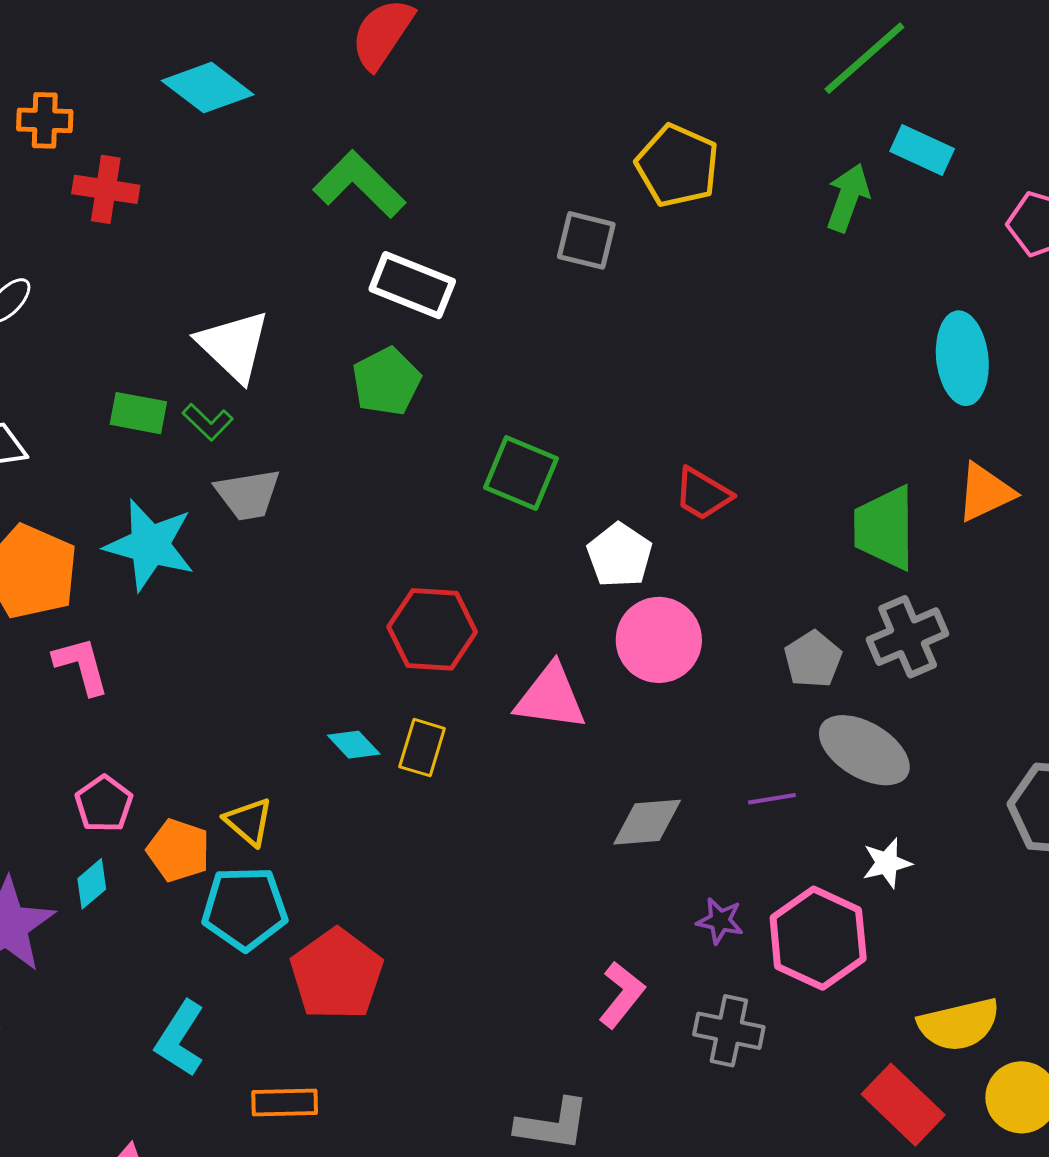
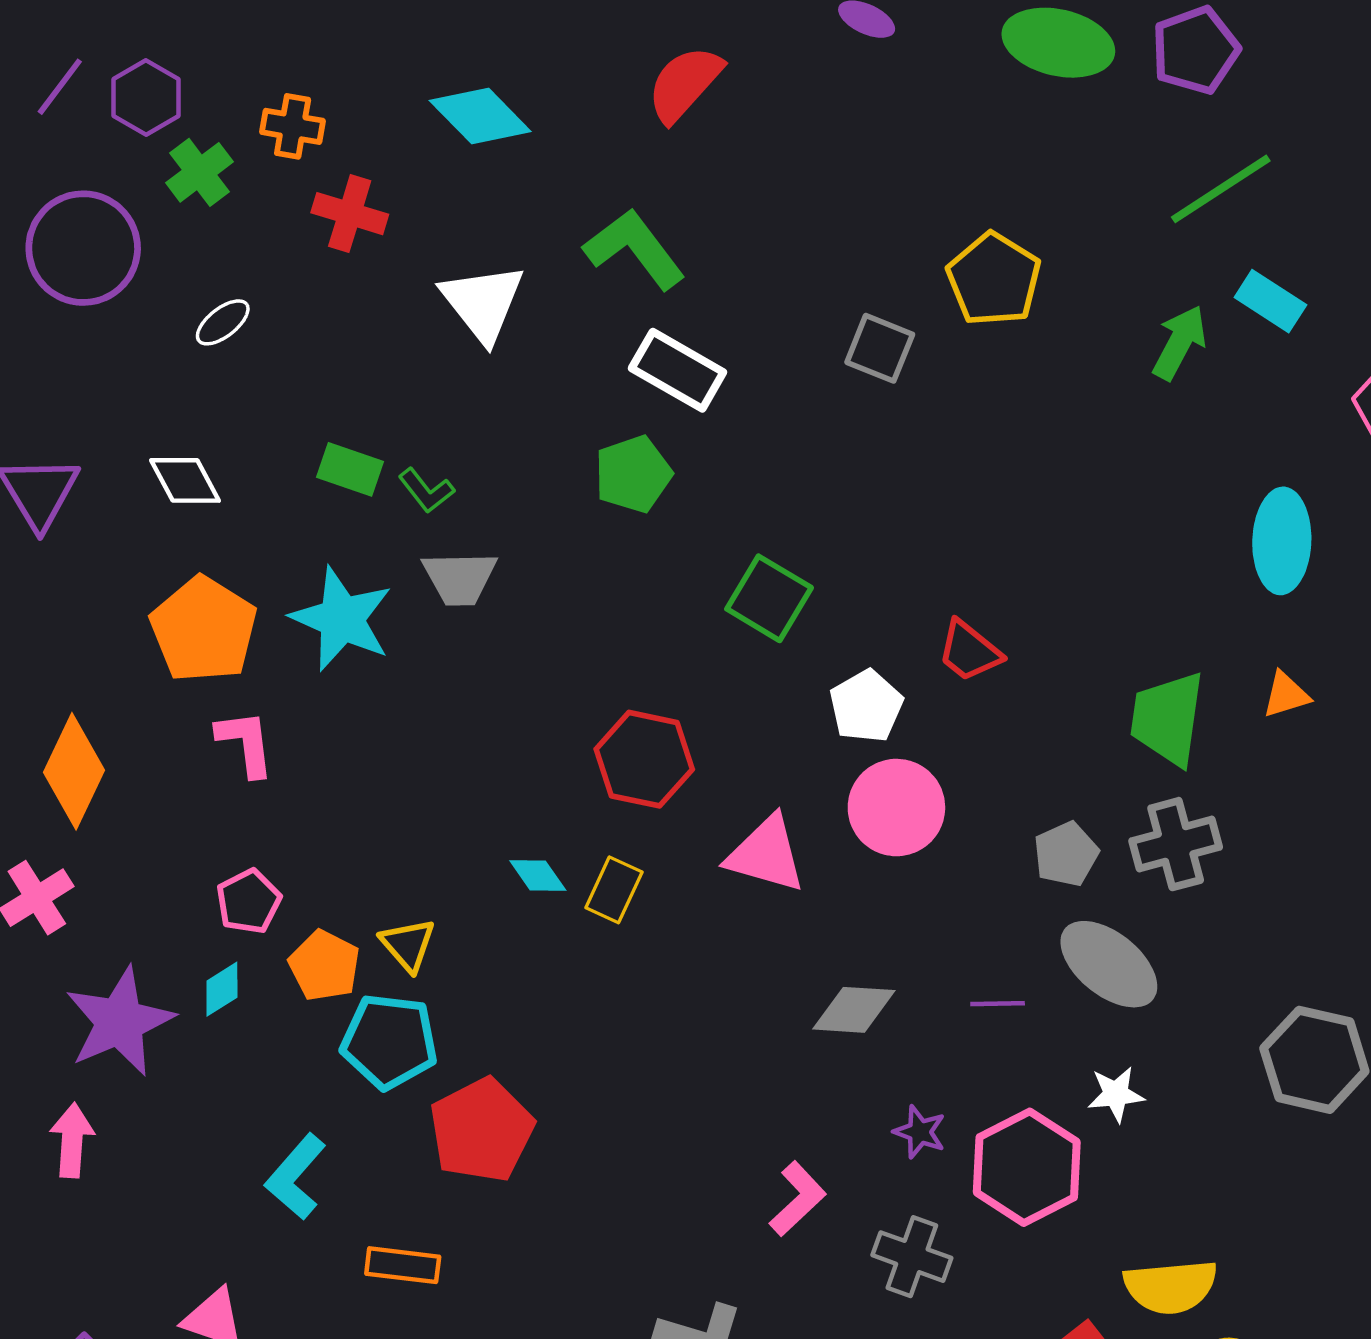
white triangle: (234, 346) -> (483, 303), moved
orange triangle: (985, 492) -> (1286, 695), size x0.7

